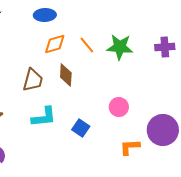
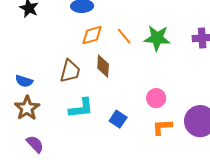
orange L-shape: (130, 147) -> (162, 127), moved

